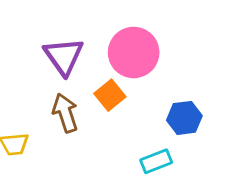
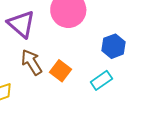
orange square: (110, 95) -> (60, 71), moved

